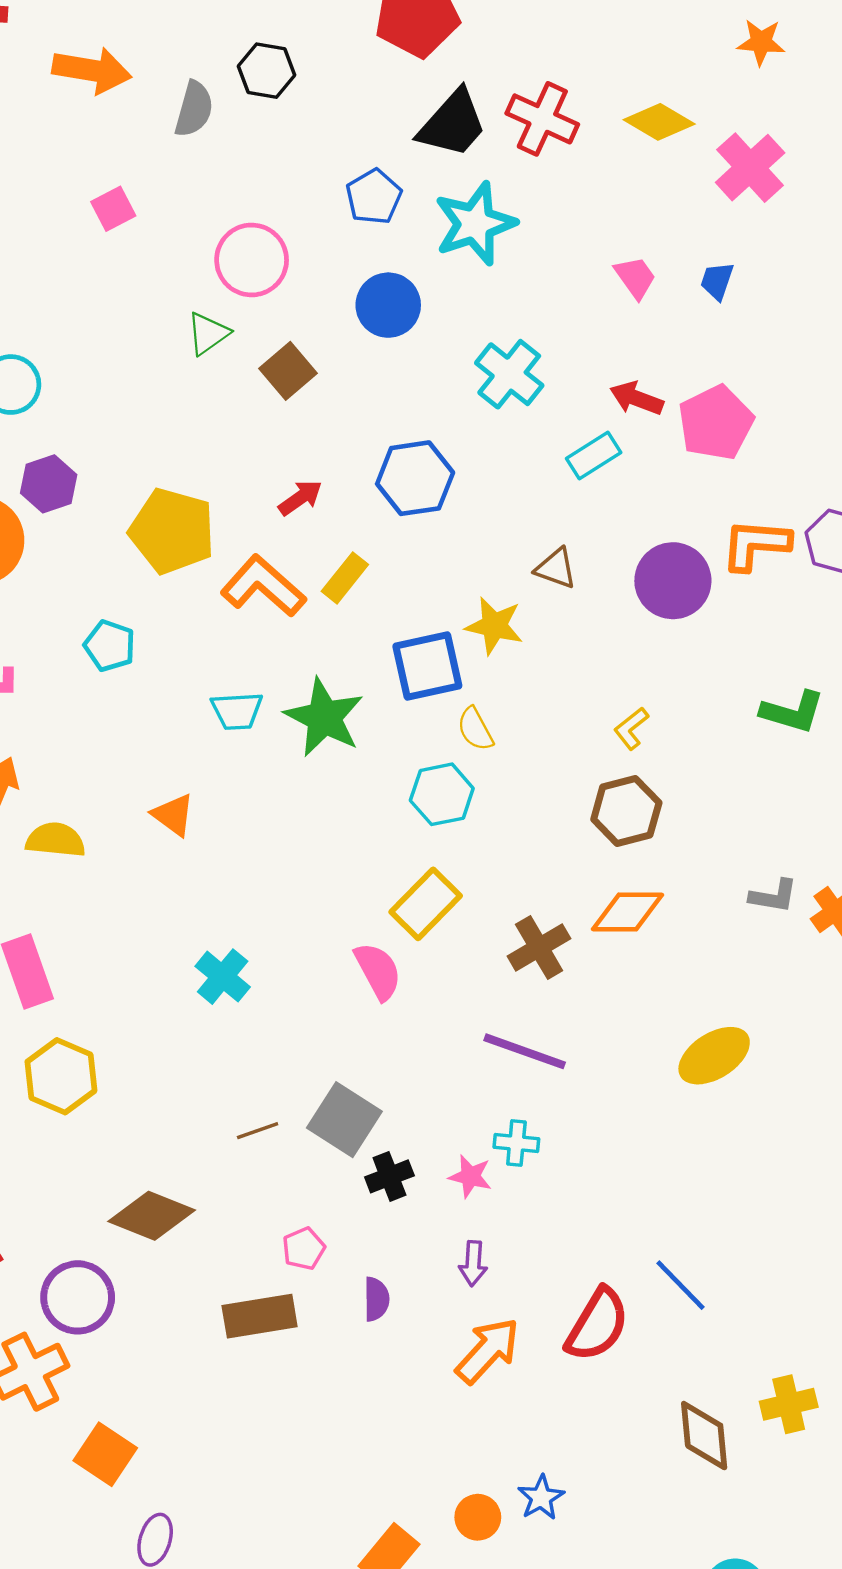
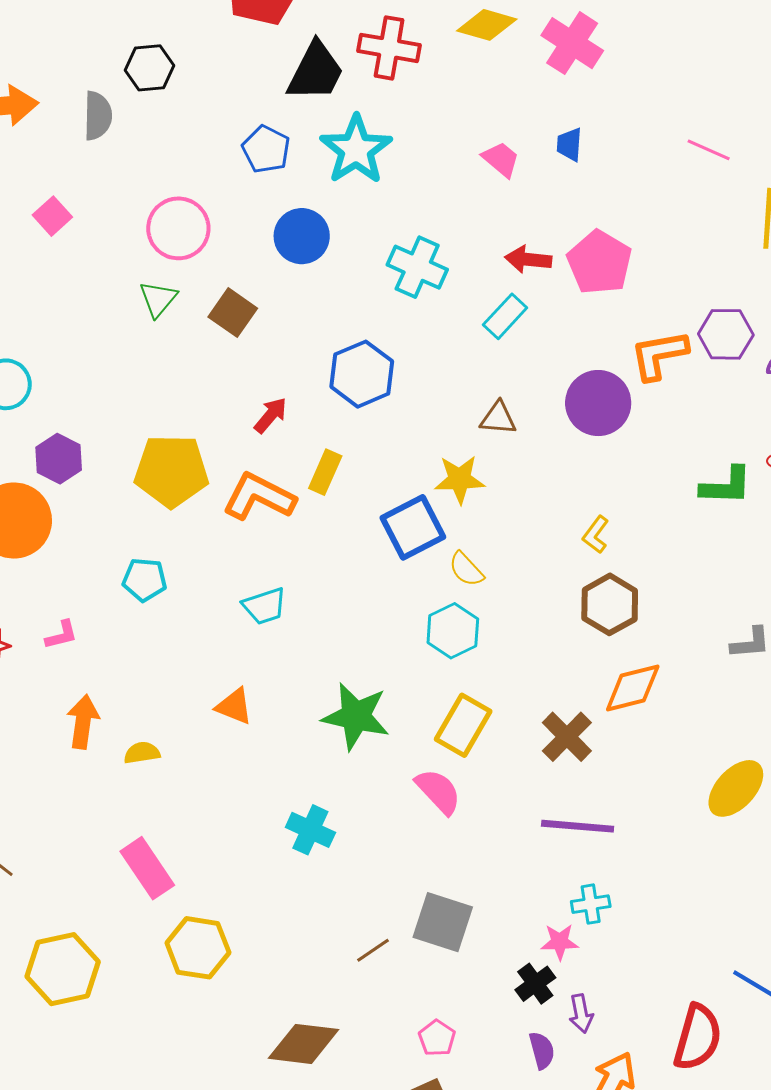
green star: (324, 717) -> (356, 716), moved
yellow semicircle: (56, 840) -> (142, 753), size x0.7
black cross: (389, 1176) -> (535, 984), moved
purple semicircle: (376, 1299) -> (542, 1050), moved

